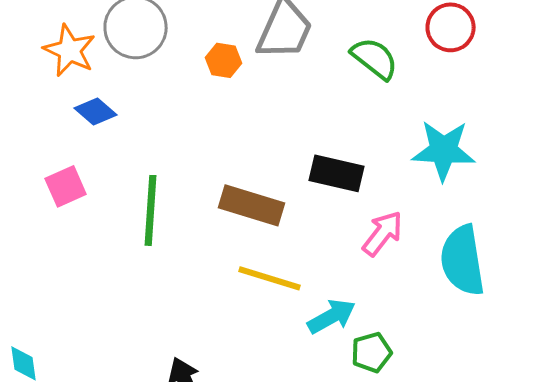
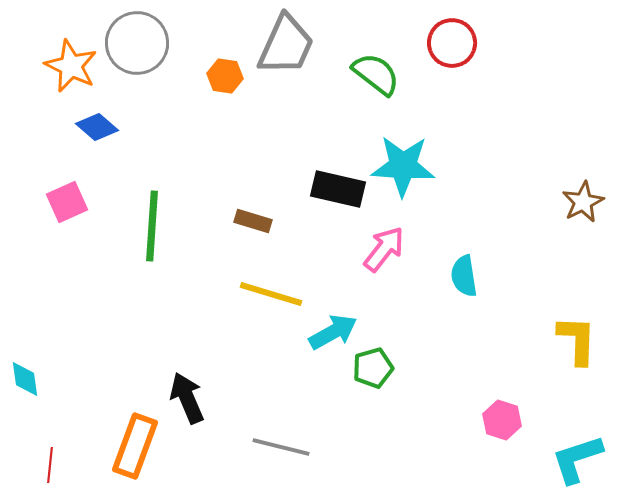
cyan star: (444, 150) -> (403, 166), moved
brown rectangle: (252, 205) -> (253, 221), size x0.6
cyan semicircle: (463, 260) -> (464, 276), size x0.6

